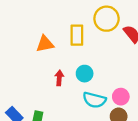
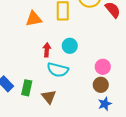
cyan semicircle: (94, 100) -> (58, 70), moved

